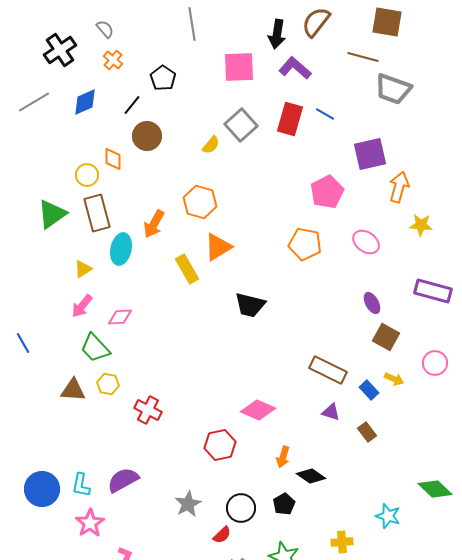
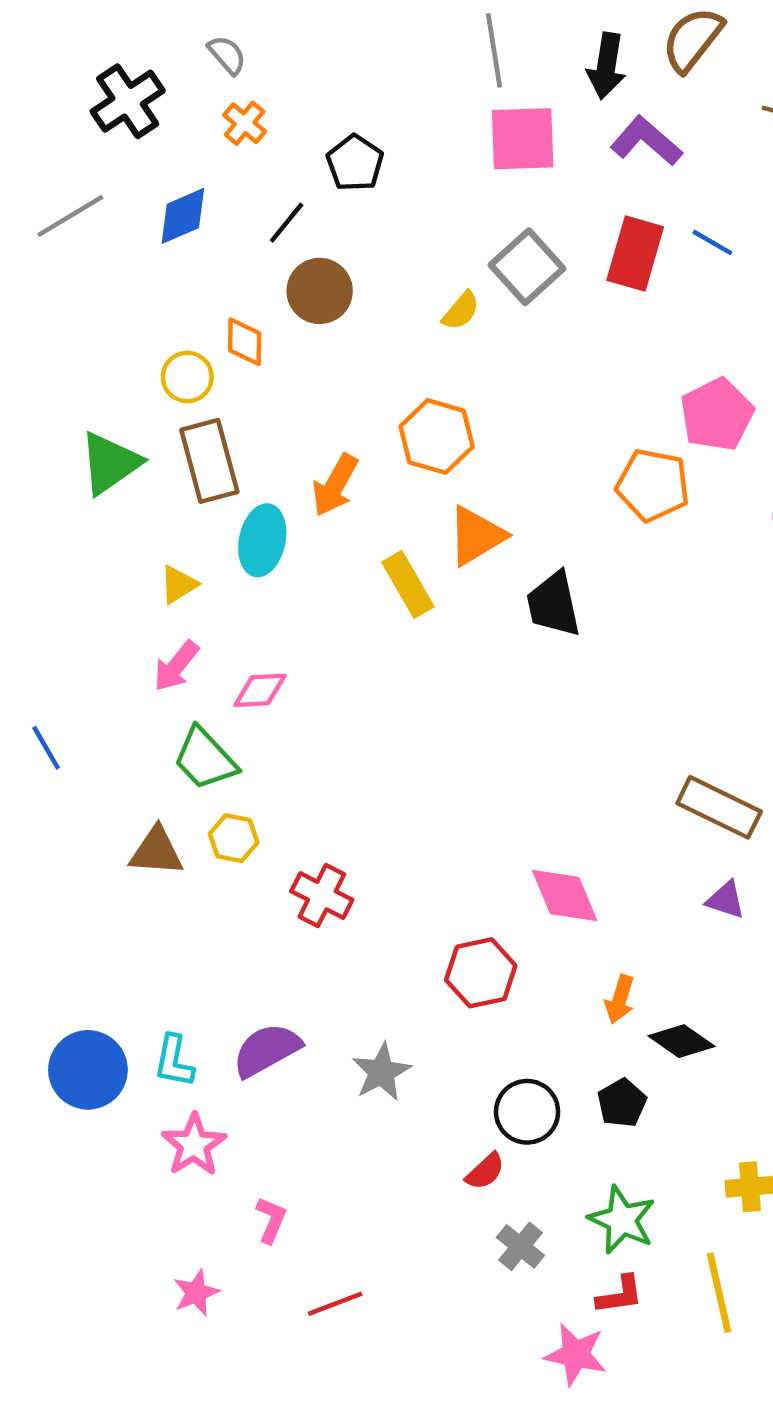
gray line: (192, 24) -> (494, 50), moved
orange pentagon: (305, 244) -> (653, 485), moved
black trapezoid: (250, 305) -> (554, 604), moved, turned 64
pink diamond: (258, 410) -> (565, 896), turned 44
gray star: (188, 504) -> (381, 1072), moved

